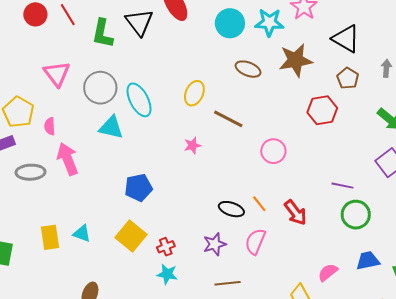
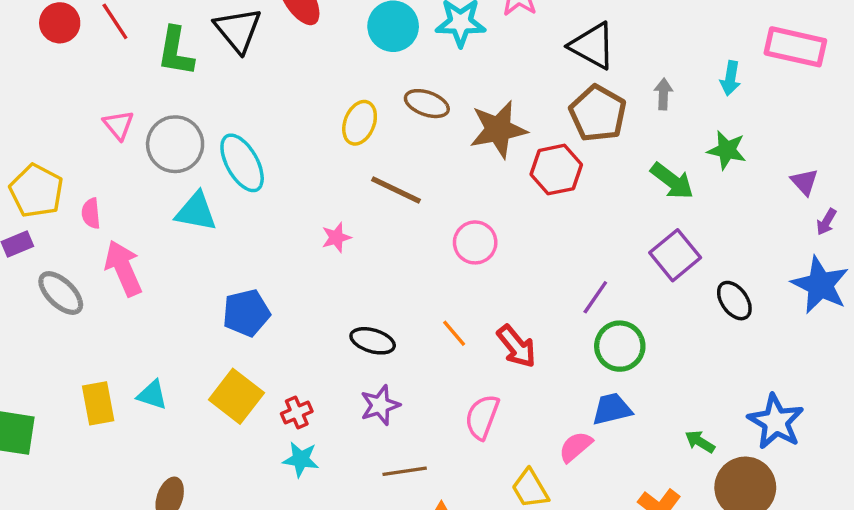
brown star: (296, 60) -> (498, 129), moved
pink triangle: (57, 74) -> (119, 125), moved, size x0.7
brown pentagon: (348, 78) -> (598, 113), size x1.5
yellow ellipse: (194, 93) -> (360, 123), moved
gray ellipse: (30, 172) -> (61, 293), turned 48
purple line: (342, 186) -> (595, 297), turned -65
black ellipse: (231, 209) -> (373, 341), moved
pink semicircle: (255, 242) -> (482, 417), moved
blue trapezoid: (368, 261) -> (612, 409), moved

